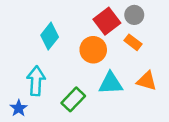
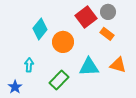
orange circle: (93, 50) -> (63, 42), moved
cyan arrow: (36, 81) -> (29, 65), size x0.6

